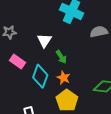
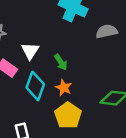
white triangle: (44, 41) -> (30, 51), moved

